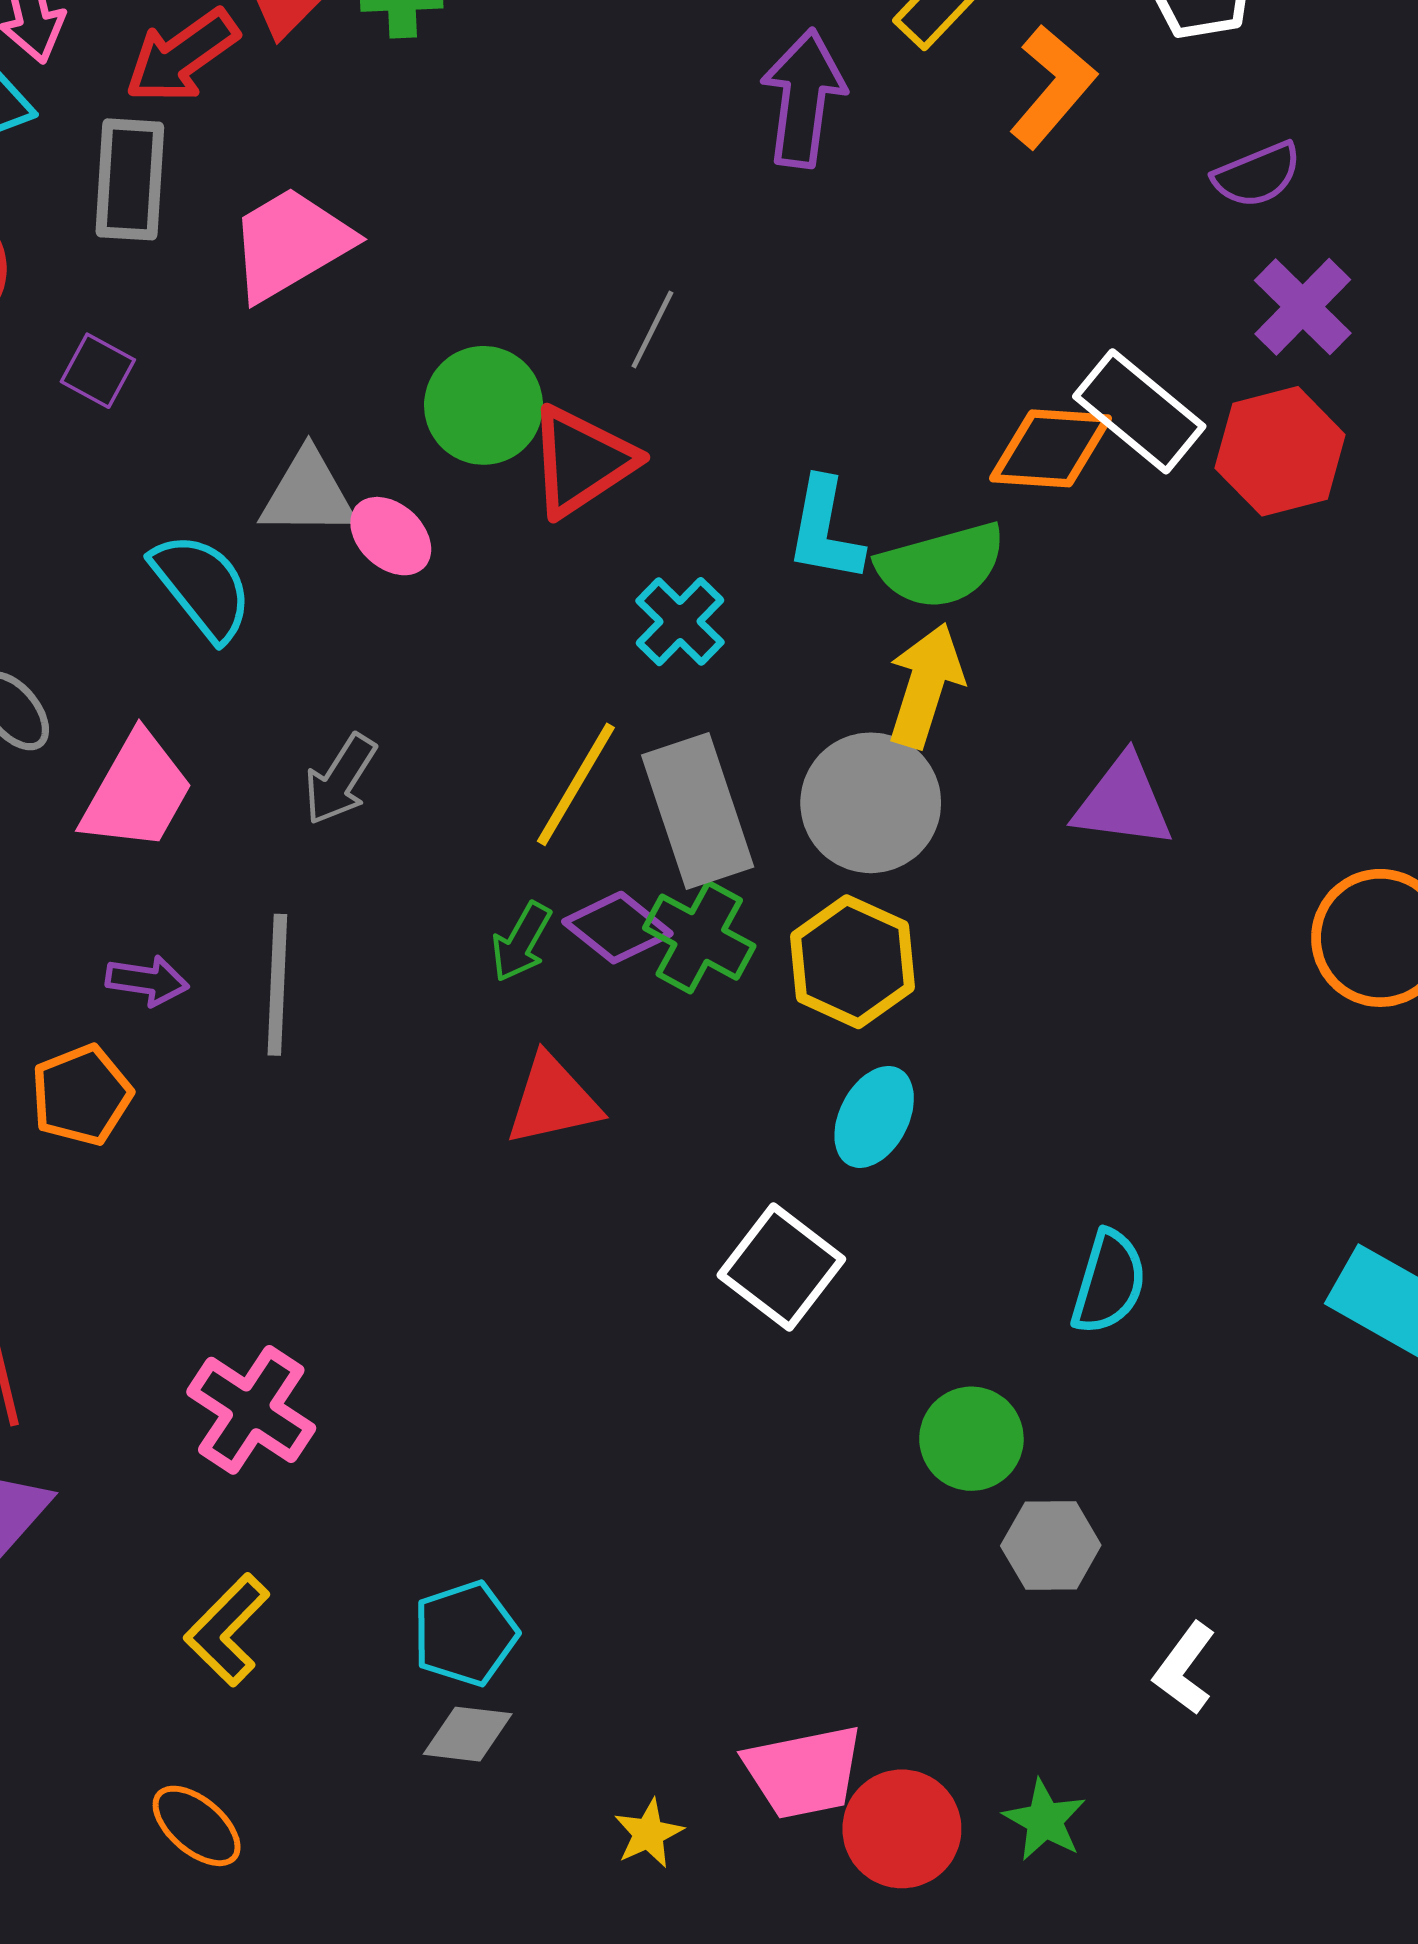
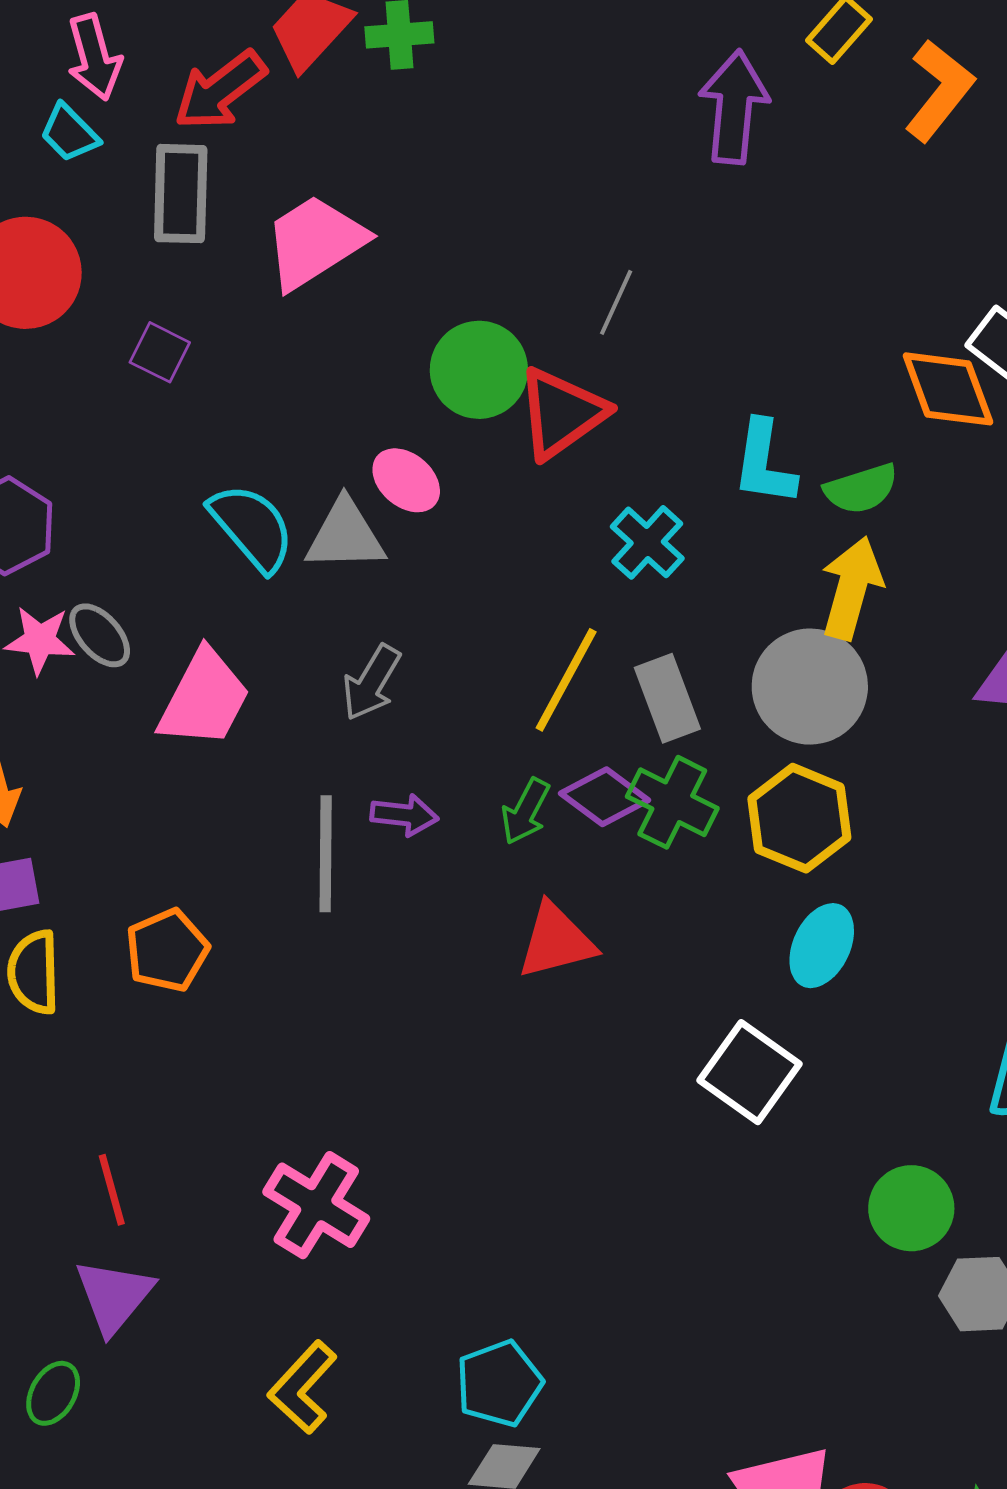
orange diamond: (1050, 448) -> (948, 389), turned 68
gray triangle: (308, 494) -> (345, 535), moved
green semicircle: (941, 565) -> (861, 489), size x0.7
gray rectangle: (698, 811) -> (667, 698), size x0.7
purple arrow: (147, 981) -> (404, 815), moved

